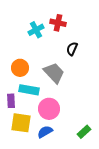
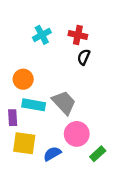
red cross: (58, 23) -> (78, 35), moved
gray trapezoid: (54, 73) -> (64, 102), moved
pink circle: (49, 109) -> (77, 134), moved

